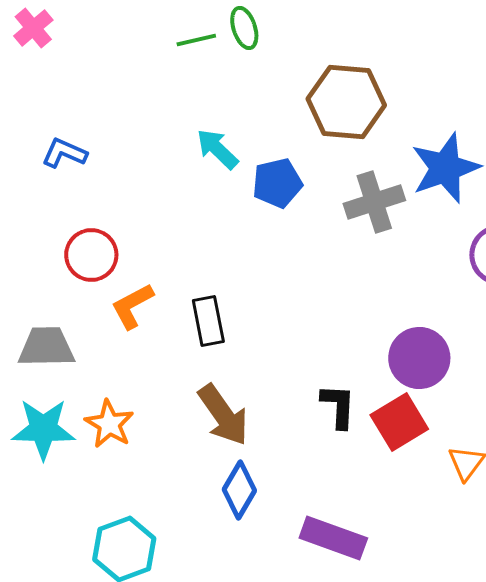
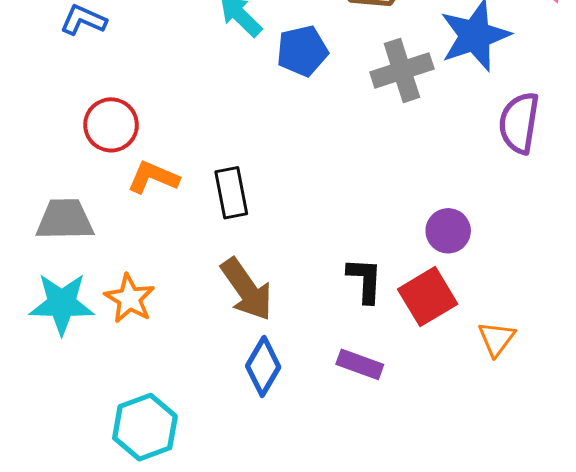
orange L-shape: (132, 306) -> (153, 177), turned 51
purple circle: (419, 358) -> (448, 231), size x0.7
purple rectangle: (333, 538) -> (360, 364), moved, size x0.7

